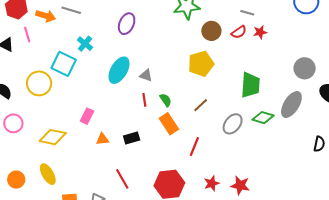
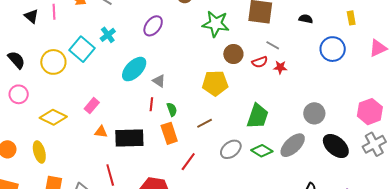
black rectangle: (132, 138) -> (129, 138), size x1.8

